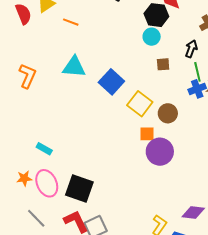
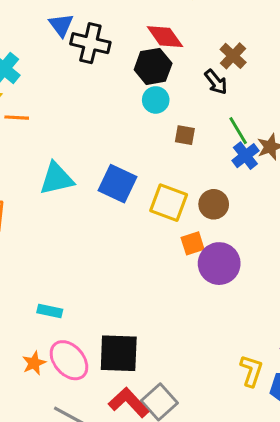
orange line: (71, 22) -> (17, 118), moved
black arrow: (191, 49) -> (216, 82), moved, turned 138
brown square: (163, 64) -> (185, 135), turned 32

